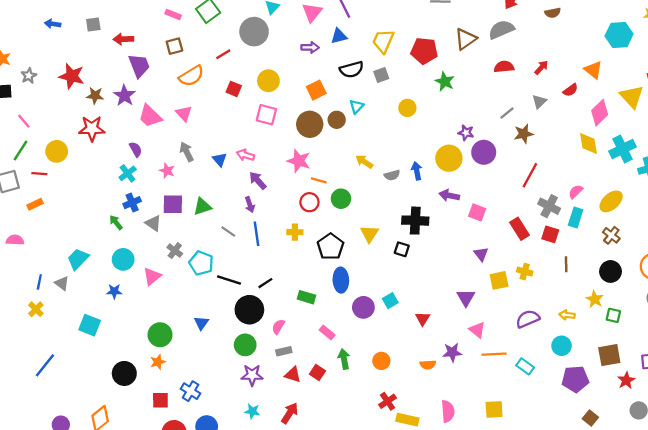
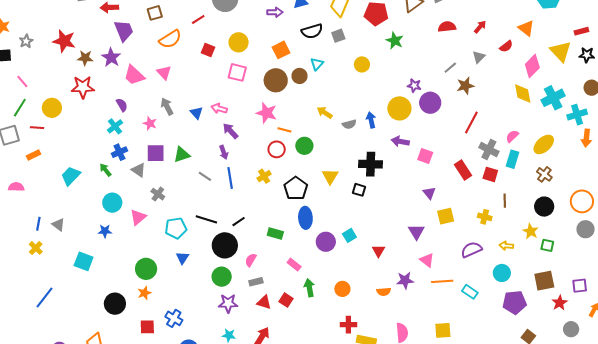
yellow cross: (295, 232) -> (264, 176), turned -32
cyan trapezoid: (78, 259) -> (71, 176), moved
cyan pentagon: (201, 263) -> (176, 228), moved, turned -30
yellow cross: (525, 272) -> (485, 217), moved
red cross: (388, 401) -> (348, 325), turned 35

